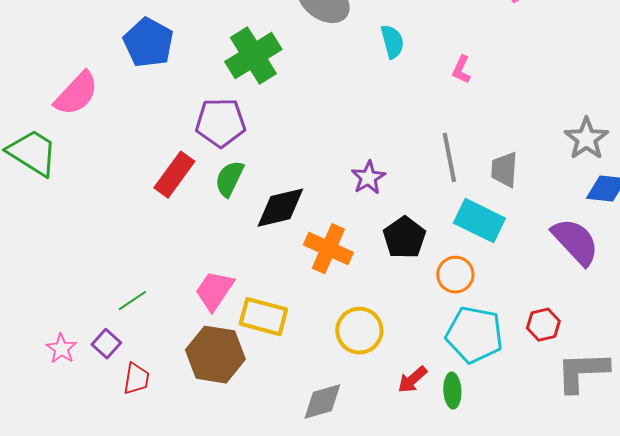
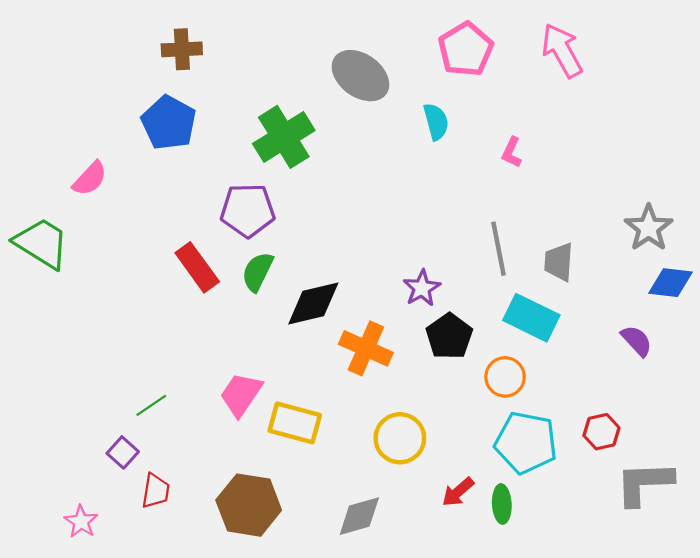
pink semicircle: (76, 94) -> (90, 179), size x0.7
red rectangle: (174, 175) -> (197, 267), turned -72
purple star: (368, 178) -> (422, 288), moved
purple semicircle: (575, 242) -> (637, 341), size x0.6
pink star: (61, 349) -> (81, 522), moved
brown hexagon: (215, 355) -> (249, 505), moved

